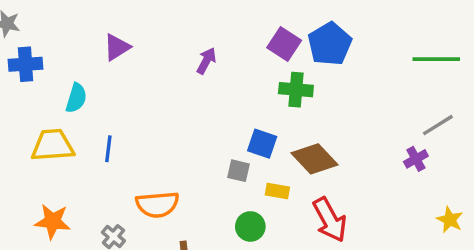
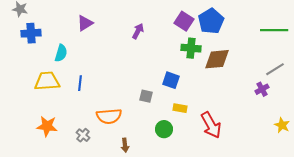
brown diamond: (315, 159) -> (217, 59), moved, turned -52
gray square: (238, 171) -> (146, 96), moved

